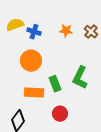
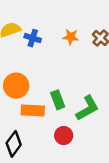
orange circle: (31, 61) -> (16, 86), moved
green L-shape: (80, 78) -> (87, 108), moved, turned -145

